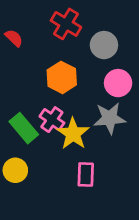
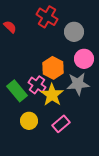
orange hexagon: (62, 77) -> (53, 68), moved
yellow circle: (15, 170) -> (29, 121), moved
pink rectangle: (86, 174) -> (61, 124), turned 48

